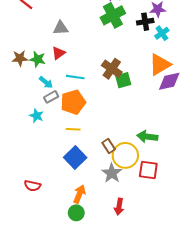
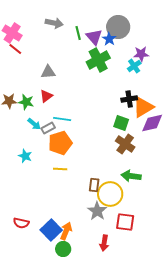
black cross: (145, 22) -> (129, 99), moved
cyan cross: (162, 33) -> (134, 66), moved
brown cross: (112, 69) -> (125, 144), moved
green square: (123, 80) -> (121, 123), moved, turned 35
gray rectangle: (51, 97) -> (48, 128), moved
brown rectangle: (109, 146) -> (94, 185), turned 40
blue square: (75, 157) -> (51, 230), moved
red square: (148, 170) -> (125, 222), moved

